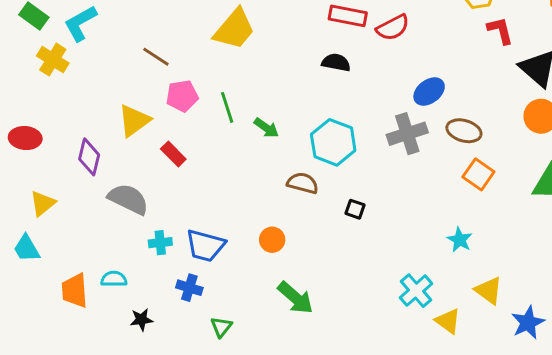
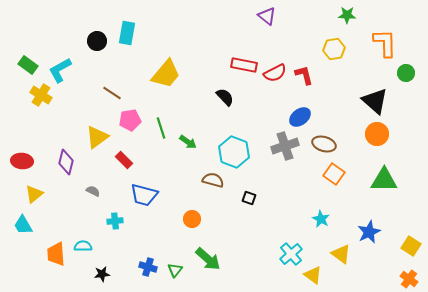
red L-shape: (500, 30) -> (304, 75), moved
black semicircle: (336, 62) -> (225, 97), moved, turned 36
red ellipse: (25, 138) -> (22, 161), moved
gray semicircle: (128, 199) -> (93, 191), size x0.5
blue trapezoid: (205, 246) -> (144, 195), moved
blue cross: (189, 288) -> (148, 267), moved
blue star: (528, 323) -> (369, 232), moved
green triangle: (221, 327) -> (175, 270), moved

